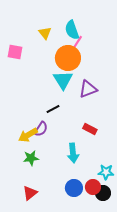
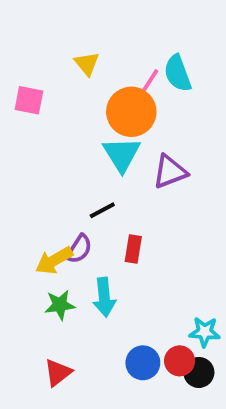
cyan semicircle: (72, 30) -> (178, 73), moved
red rectangle: (90, 129) -> (133, 249), moved, turned 72
cyan arrow: (73, 153) -> (104, 297), moved

